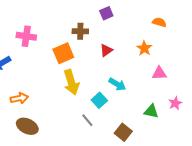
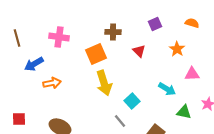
purple square: (106, 13) -> (155, 24), moved
red triangle: (106, 50) -> (139, 51), turned -40
cyan arrow: (117, 84) -> (167, 89), moved
orange arrow: (19, 98) -> (52, 83), moved

